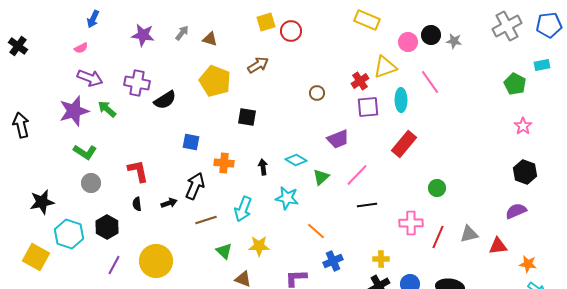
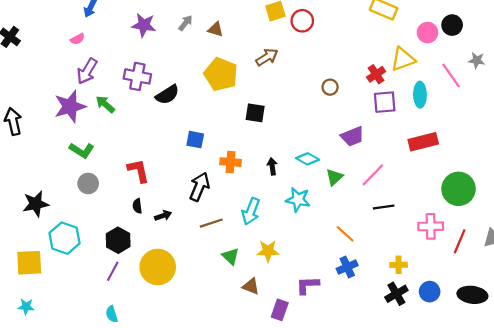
gray star: (454, 41) -> (477, 60), moved
purple arrow: (90, 78) -> (87, 71), turned 100
red rectangle: (404, 144) -> (423, 142), turned 36
green circle: (437, 188) -> (459, 189), size x1.8
black arrow: (169, 203) -> (163, 216), moved
black hexagon: (107, 227) -> (118, 240), moved
orange line: (316, 231) -> (345, 234), moved
yellow square: (36, 257) -> (29, 263), turned -32

